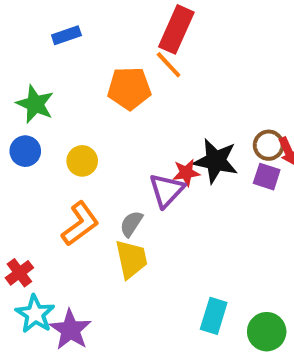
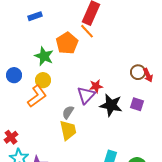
orange pentagon: (129, 88) -> (67, 43), turned -30
green star: (35, 104) -> (44, 56), moved
black star: (216, 161) -> (111, 105), moved
purple square: (267, 177) -> (137, 104), moved
orange L-shape: (80, 224) -> (37, 96), moved

